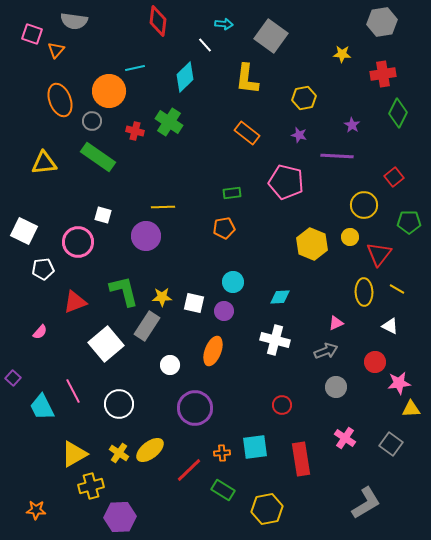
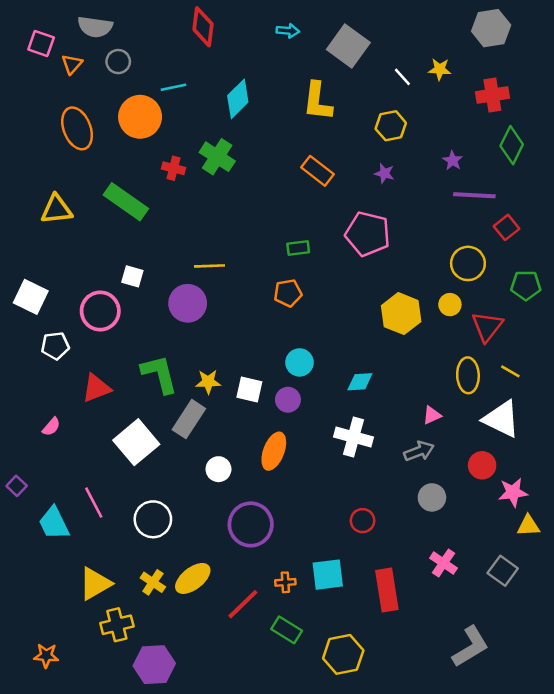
white line: (205, 45) -> (402, 77), moved
gray circle: (92, 121) -> (118, 62), moved
purple line: (337, 156) -> (474, 195), moved
white triangle: (390, 326) -> (501, 419), size x1.8

